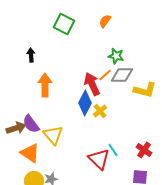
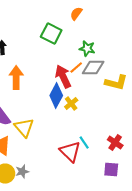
green square: (64, 24) -> (51, 34), moved

